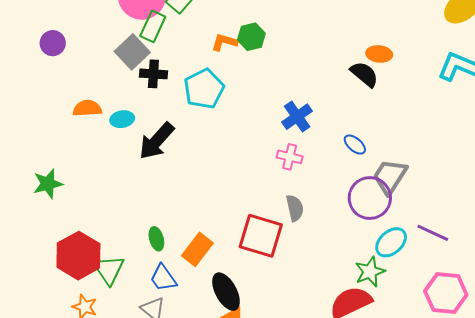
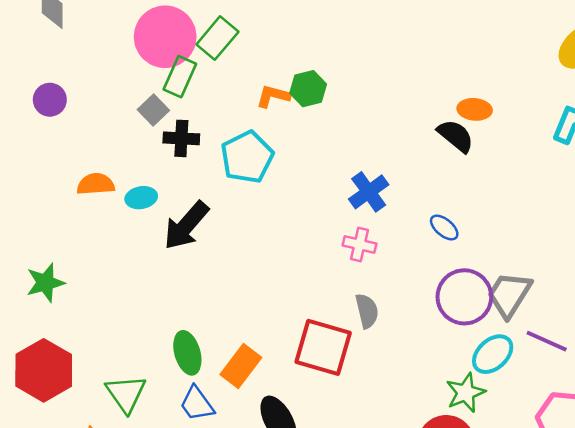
gray square: (132, 52) -> (153, 110), size x0.7
gray trapezoid: (390, 177) -> (509, 295), moved
green ellipse: (156, 239) -> (187, 353), size x1.4
red hexagon: (78, 256) -> (44, 370), moved

